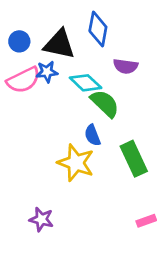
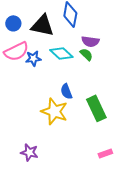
blue star: (47, 72) -> (33, 58), moved
green semicircle: (105, 103) -> (86, 54), moved, size x0.6

